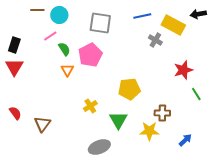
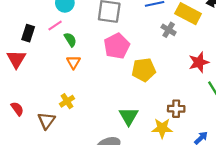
black rectangle: (14, 45) -> (28, 33), moved
pink pentagon: (90, 55) -> (117, 46), moved
yellow pentagon: (129, 89) -> (144, 70), moved
yellow cross: (90, 106) -> (67, 101), moved

